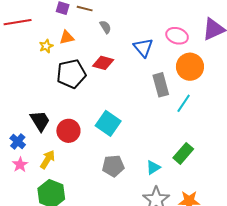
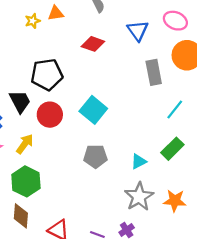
black pentagon: (71, 74) -> (47, 75), moved
cyan line: (184, 103) -> (175, 109), moved

